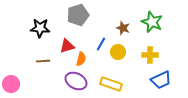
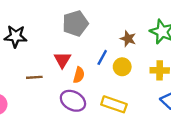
black star: (40, 28) -> (16, 36), moved
red triangle: (67, 46) -> (62, 60), turned -42

